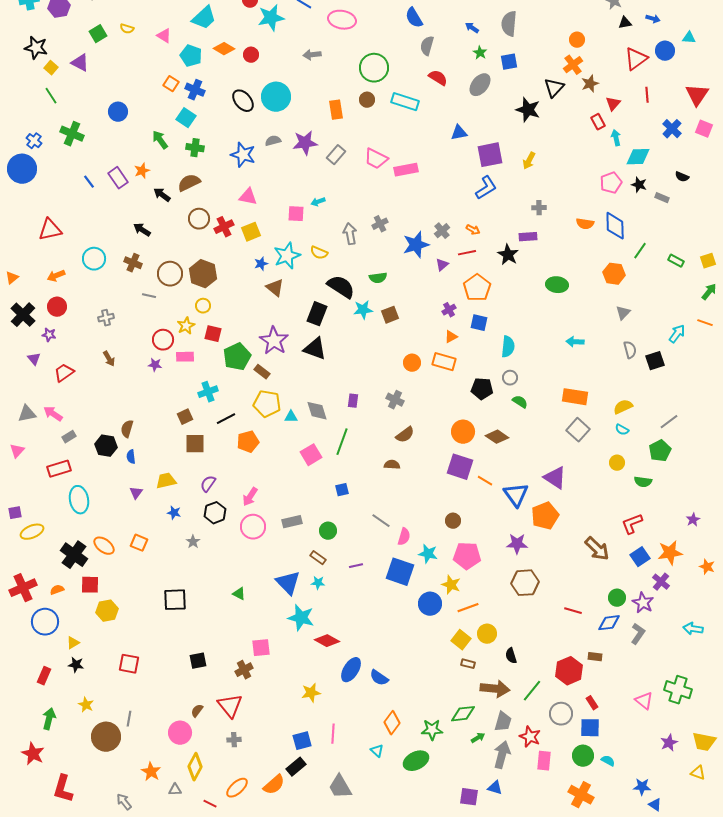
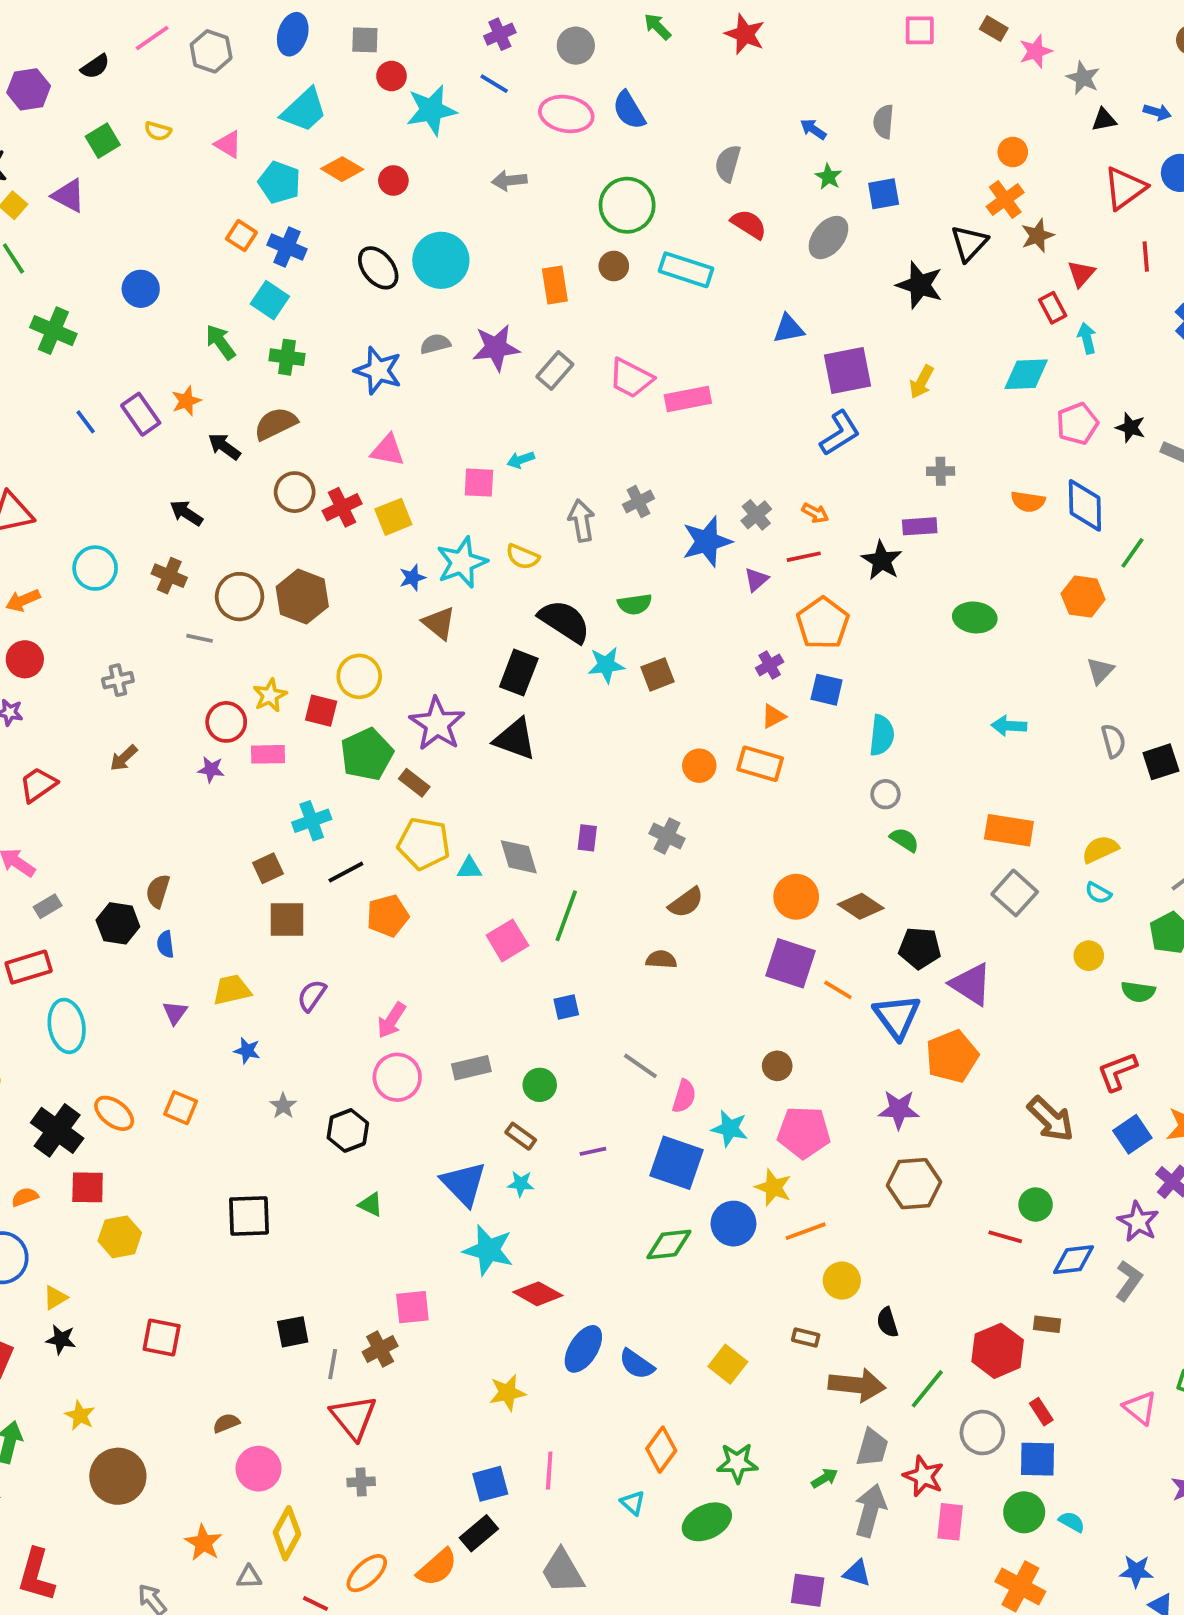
blue semicircle: (414, 18) -> (629, 110), moved
gray semicircle: (509, 24) -> (884, 122), size x0.7
cyan diamond: (638, 157) -> (1026, 374), moved
yellow circle: (203, 306) -> (359, 676), moved, size x1.5
brown arrow: (109, 359) -> (124, 758), turned 77
black pentagon: (482, 389) -> (920, 948), moved
black hexagon: (215, 513) -> (348, 1130), moved
green circle: (617, 598) -> (1036, 1205), moved
yellow square: (461, 640) -> (728, 1364), moved
brown semicircle: (197, 711) -> (226, 1423), moved, turned 32
green diamond: (463, 714) -> (669, 1244), moved
gray line: (129, 719) -> (333, 1364), moved

